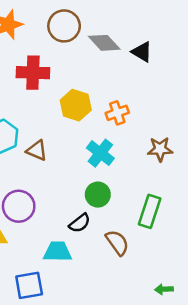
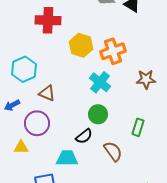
orange cross: (117, 113) -> (113, 51), size x1.4
brown triangle: (37, 150) -> (47, 93), moved
green rectangle: (150, 211) -> (138, 127), size x0.7

